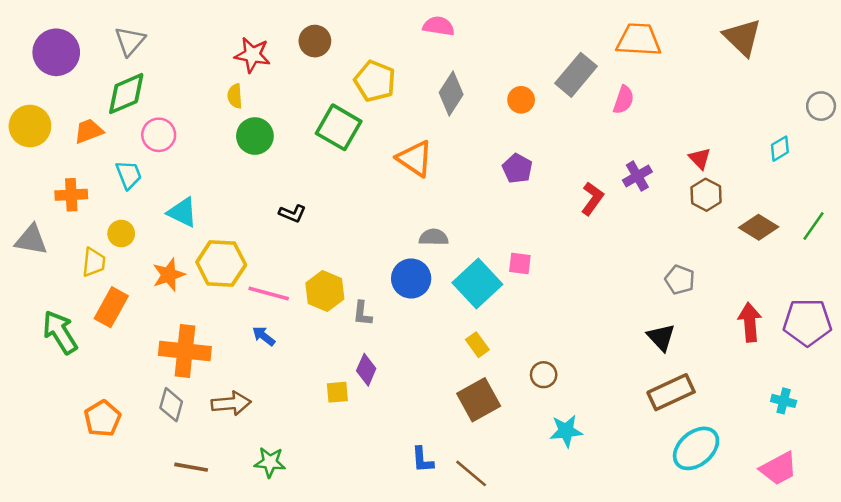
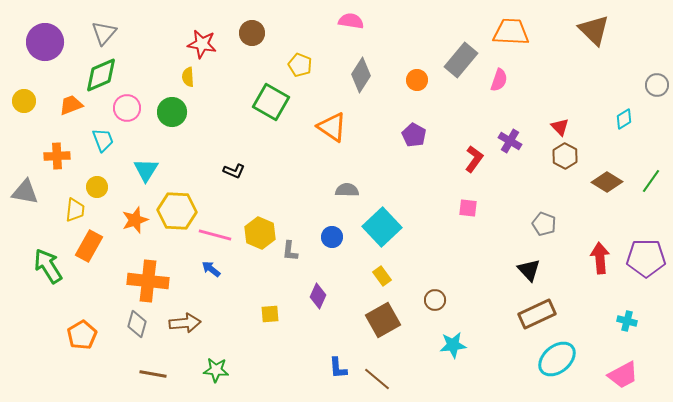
yellow pentagon: (375, 81) -> (300, 65), size x0.7
yellow circle: (30, 126) -> (24, 101), size x0.7
green circle: (255, 136) -> (172, 112), moved
purple cross: (637, 176) -> (510, 141), turned -30
cyan triangle: (182, 212) -> (146, 170), turned 36
pink square: (520, 263) -> (468, 208), moved
blue circle: (411, 278) -> (332, 237), moved, size x0.7
purple diamond: (366, 370) -> (318, 296), moved

